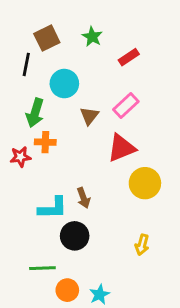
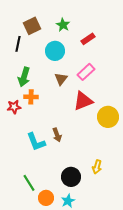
cyan circle: (64, 84) -> (55, 51), moved
yellow circle: (145, 183) -> (108, 117), moved
cyan L-shape: (53, 208) -> (36, 142), turned 70
black circle: (75, 236) -> (71, 177), moved
green line: (42, 268) -> (29, 183), turned 60

